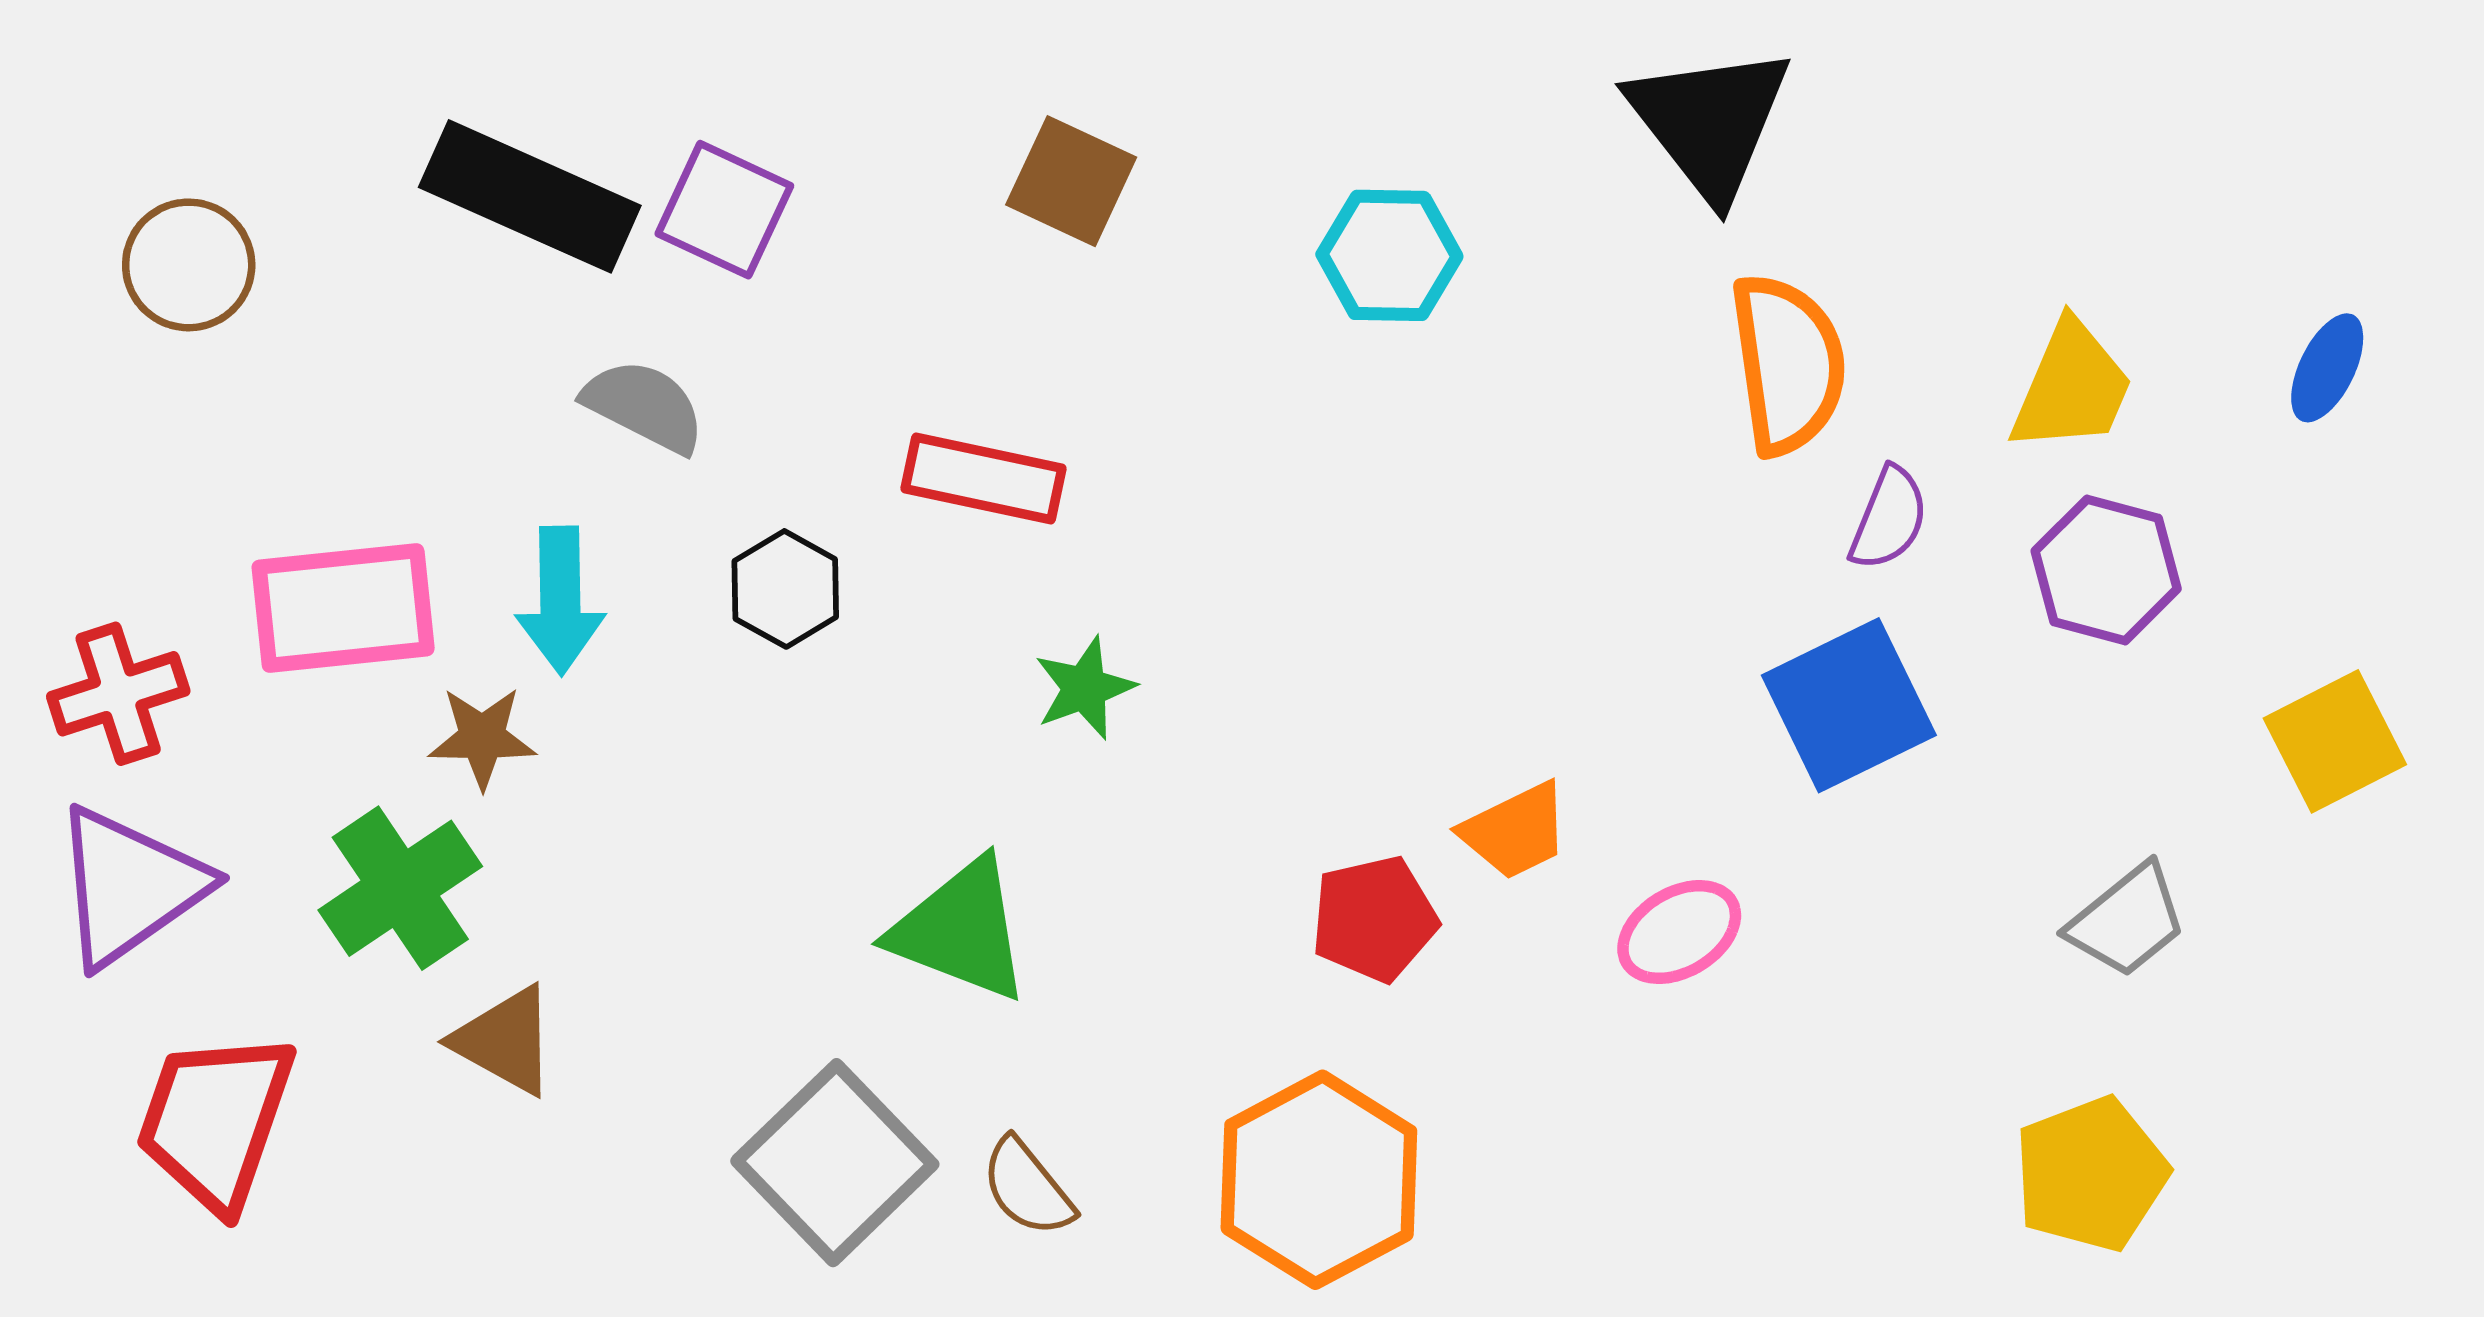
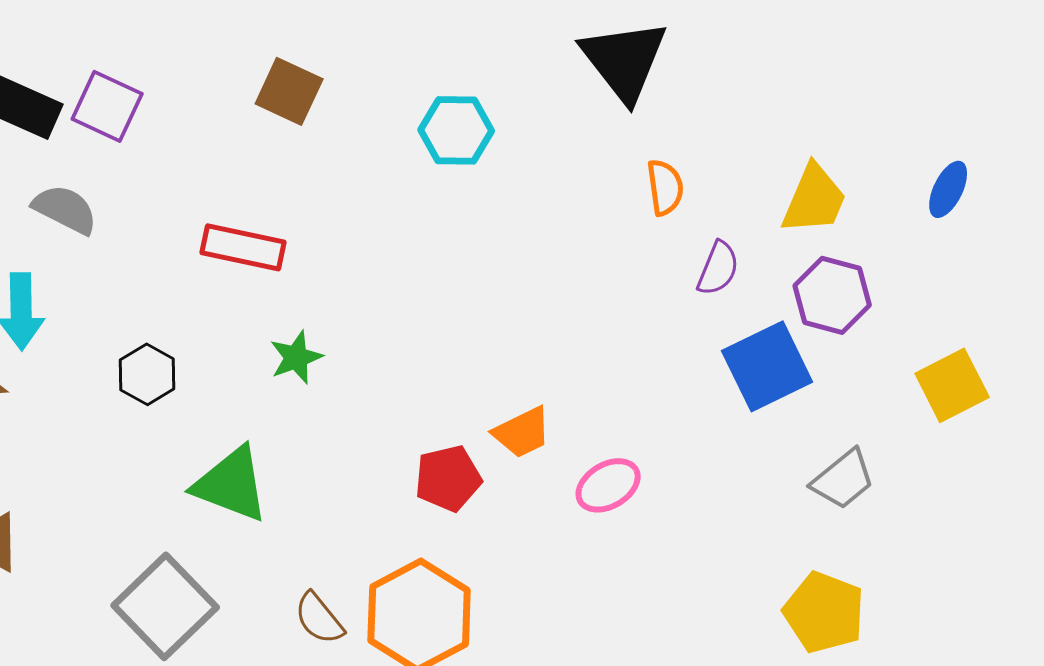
orange semicircle: (1788, 364) -> (665, 187), size x0.6
black hexagon: (785, 589) -> (147, 374), moved
blue square: (1849, 705) -> (767, 366), moved
yellow pentagon: (2091, 1174) -> (824, 612), turned -30
brown semicircle: (1027, 1187) -> (319, 618), moved

